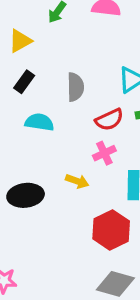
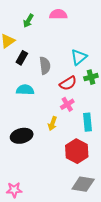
black rectangle: (24, 82) -> (22, 58), moved
yellow arrow: (77, 181) -> (52, 123), turned 96

